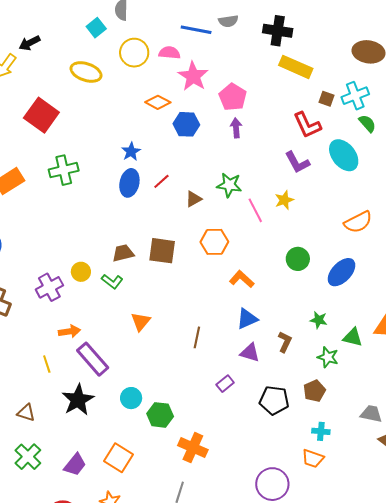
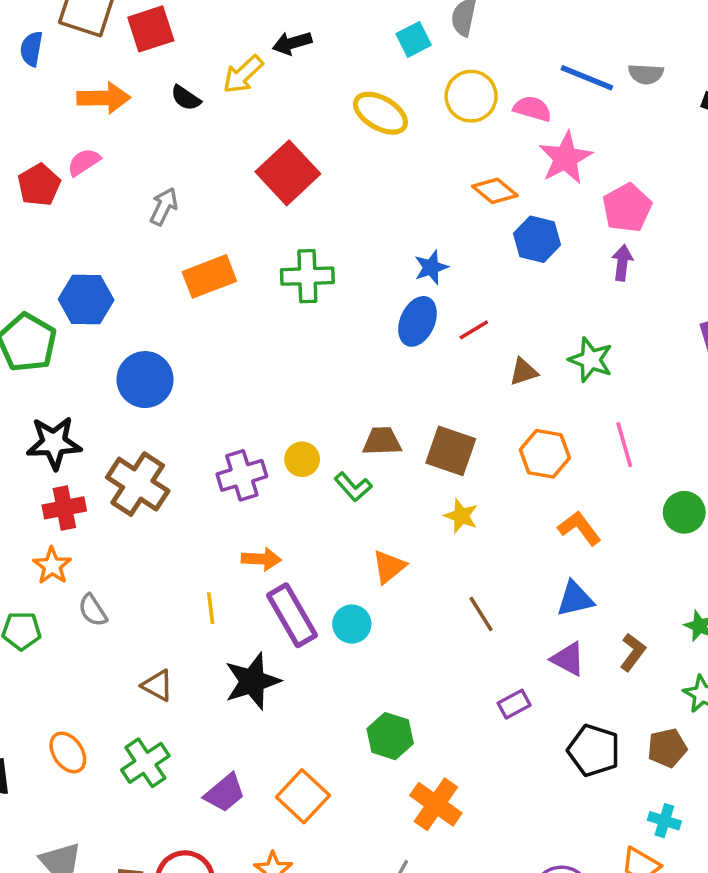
yellow star: (284, 200) -> (461, 516), moved, turned 30
pink line: (255, 210) -> (624, 445), moved
brown line: (197, 337) -> (481, 614), turned -55
cyan circle: (131, 398) -> (352, 624), moved

